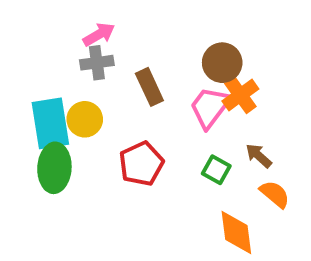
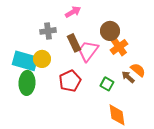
pink arrow: (99, 34) -> (73, 12), moved
pink trapezoid: (210, 107) -> (88, 51), moved
cyan rectangle: (50, 123) -> (25, 61), turned -65
orange semicircle: (275, 194) -> (138, 70), moved

